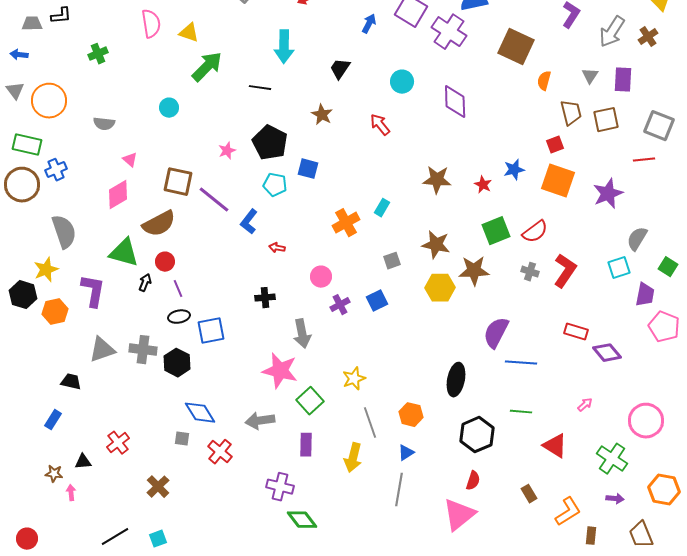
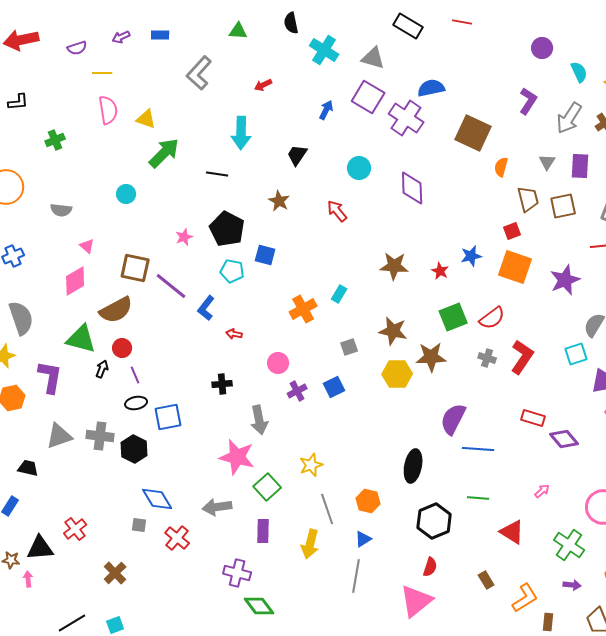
black triangle: (83, 462) -> (40, 548), size x1.6

